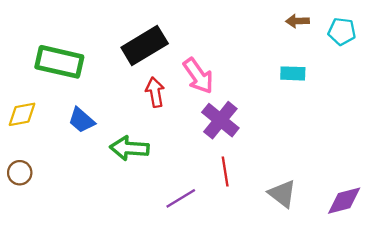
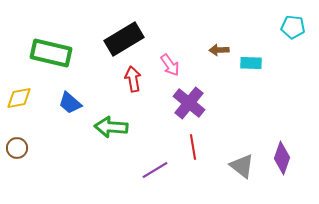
brown arrow: (297, 21) -> (219, 50), moved
pink arrow: (198, 76) -> (170, 65), size x0.7
purple diamond: (344, 201) -> (282, 158), moved, turned -56

